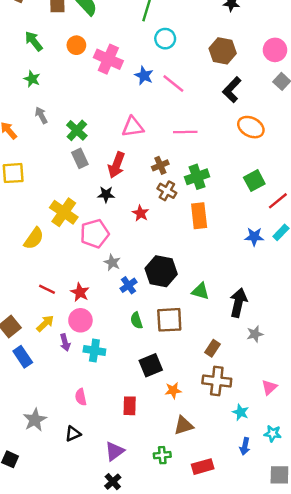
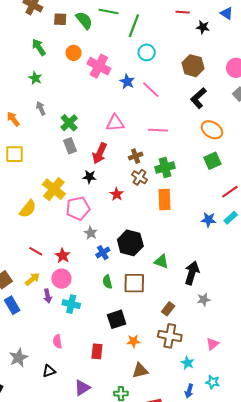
green square: (254, 181) -> (212, 161), moved

